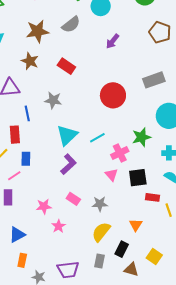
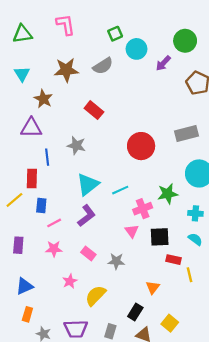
purple arrow: (113, 41) -> (163, 63), moved
brown star: (30, 61) -> (43, 99), moved
pink line: (14, 176) -> (54, 223), moved
pink star: (44, 206) -> (54, 249), moved
yellow semicircle: (101, 232) -> (96, 296), moved
gray rectangle: (100, 261) -> (110, 331), moved

